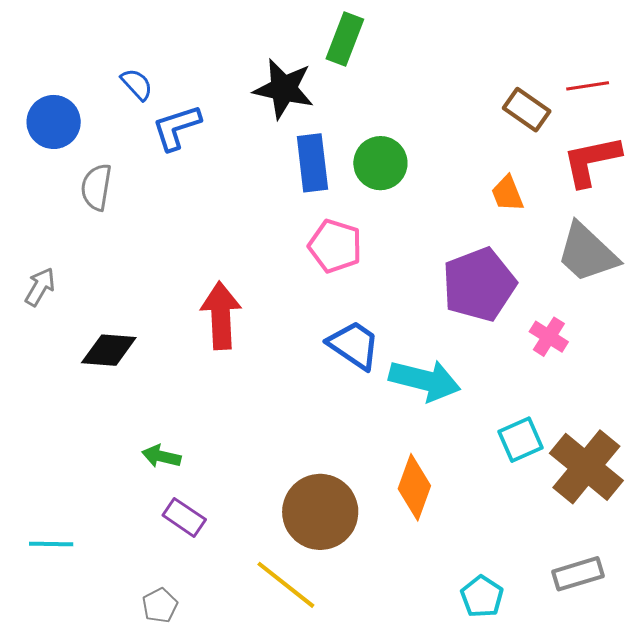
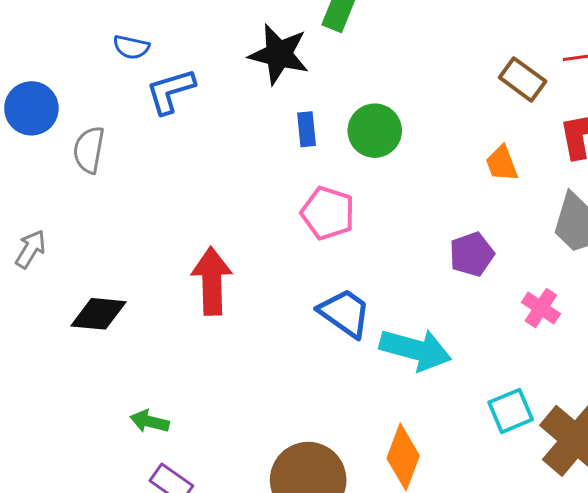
blue semicircle: (137, 84) -> (131, 47), turned 144
blue circle: (54, 122) -> (31, 108), moved
blue rectangle: (312, 163) -> (306, 129), size x0.6
purple pentagon: (479, 284) -> (472, 254), size x0.6

